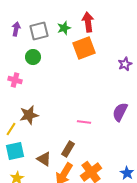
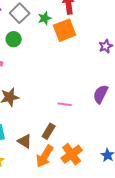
green star: (64, 28) -> (45, 18), moved
gray square: (39, 31) -> (20, 13), turned -30

